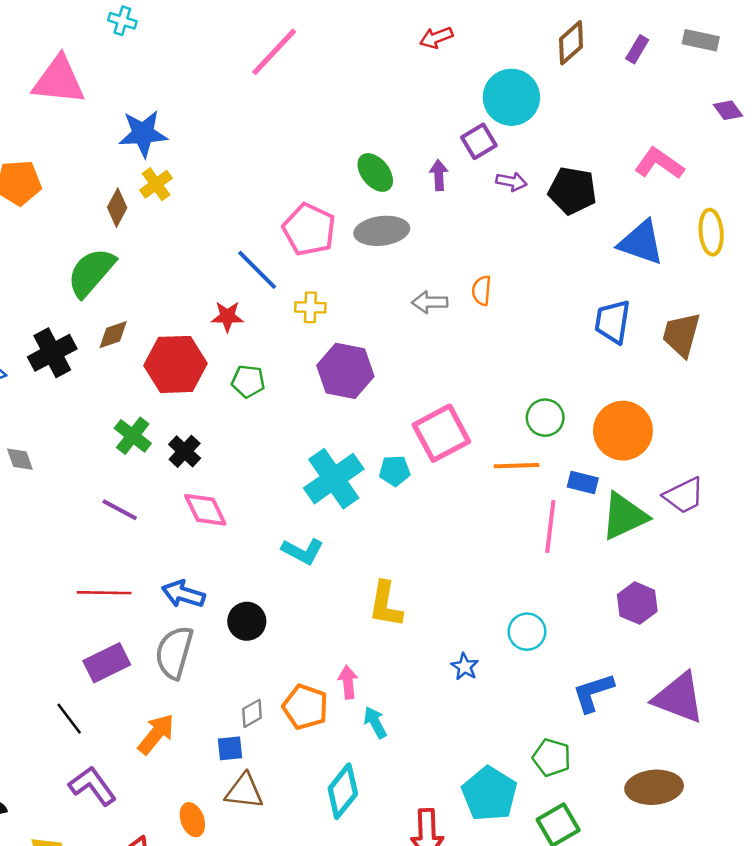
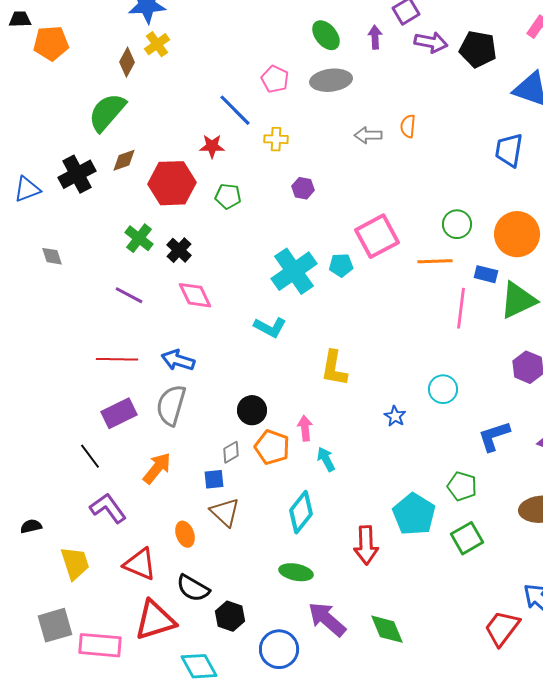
purple arrow: (511, 182) -> (431, 42), size x1.4
pink pentagon: (309, 230) -> (275, 79), size x0.7
purple hexagon: (345, 371) -> (303, 188), size x0.5
black circle: (247, 621) -> (252, 410), moved
brown triangle: (244, 791) -> (225, 512), turned 36

